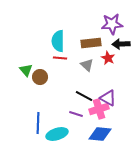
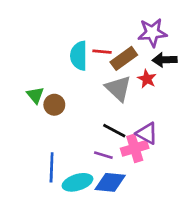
brown rectangle: (91, 43) -> (124, 58), turned -30
red line: (60, 58) -> (102, 52), moved
gray triangle: (87, 65) -> (118, 88), size x1.5
blue diamond: (100, 134) -> (110, 182), moved

